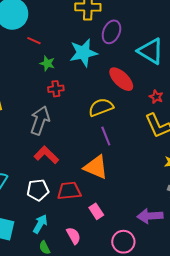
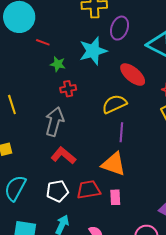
purple line: (106, 136) -> (121, 132), turned 30
pink rectangle: (96, 211) -> (115, 197), moved, turned 35

